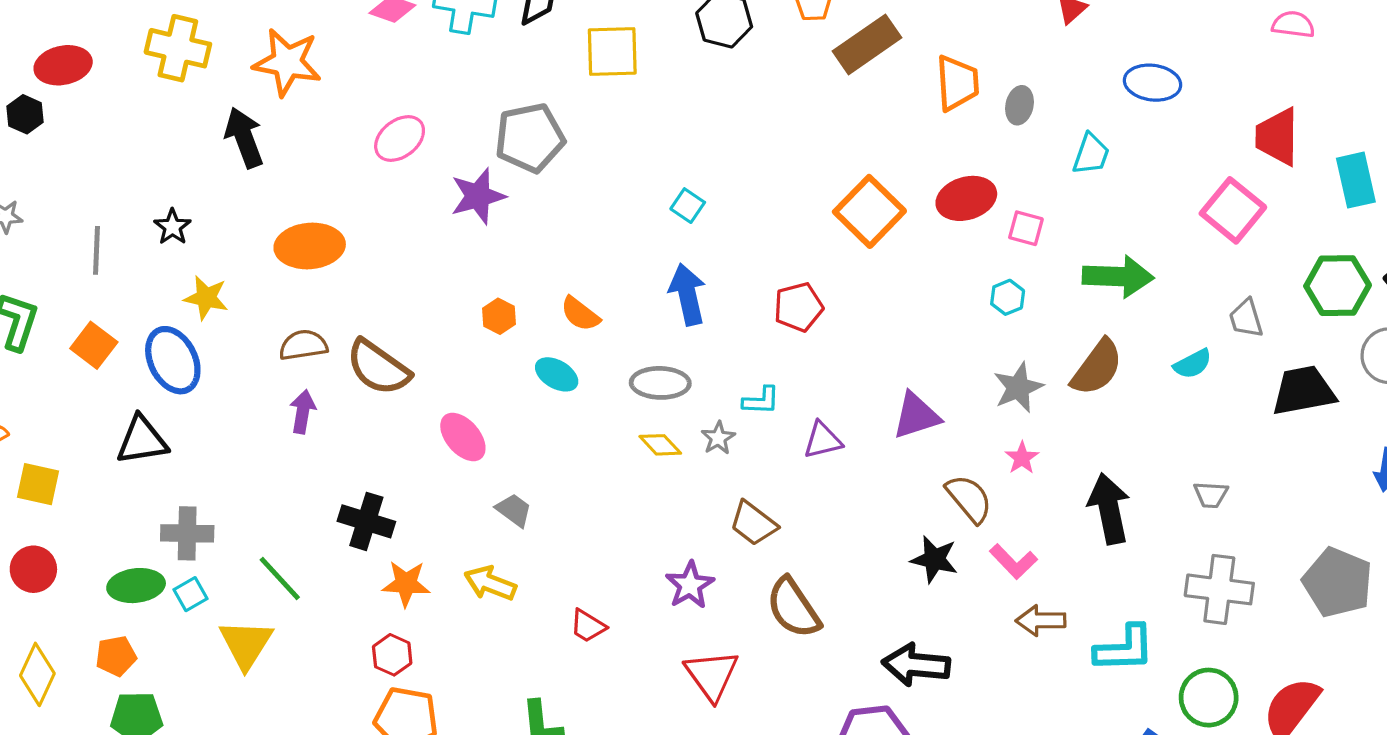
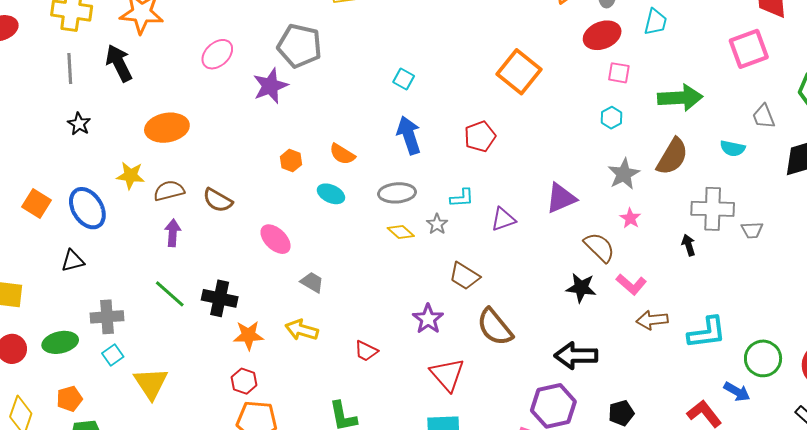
gray pentagon: (530, 138) -> (300, 46), turned 30
red ellipse: (966, 198) -> (602, 35), moved
pink square: (1233, 210) -> (749, 49), turned 36
gray line: (96, 250) -> (70, 69), moved
yellow star: (206, 298) -> (130, 176), moved
cyan semicircle: (1193, 364) -> (733, 148), turned 45
brown semicircle: (378, 367) -> (218, 200), size x0.7
black triangle: (142, 440) -> (73, 261), size x0.7
black arrow: (1109, 509) -> (689, 245), size x0.5
green line: (280, 579) -> (170, 294), moved
green ellipse: (136, 586) -> (60, 342), moved
gray cross: (1219, 589) -> (713, 209), moved

